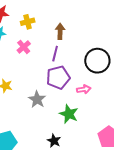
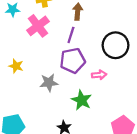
pink cross: (24, 47) -> (38, 26), size x1.5
gray star: (37, 99) -> (49, 83), turned 30

